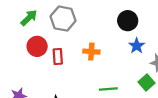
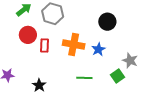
blue star: (137, 46) -> (98, 49), moved
orange cross: (91, 52) -> (74, 44), size x1.5

